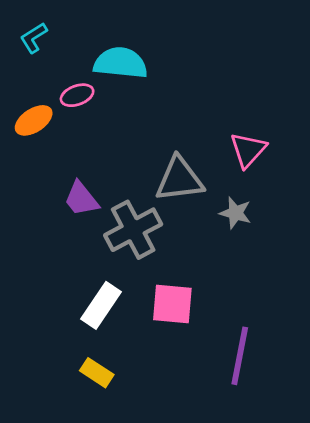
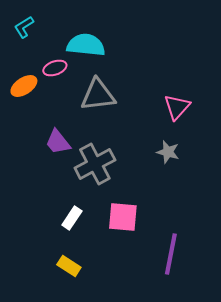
gray triangle: (179, 179) -> (98, 95), moved
white rectangle: (101, 305) -> (72, 218), size x0.7

